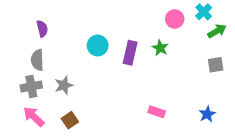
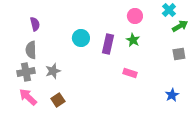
pink circle: (175, 19) -> (135, 16), moved
pink rectangle: (157, 112) -> (130, 73), moved

